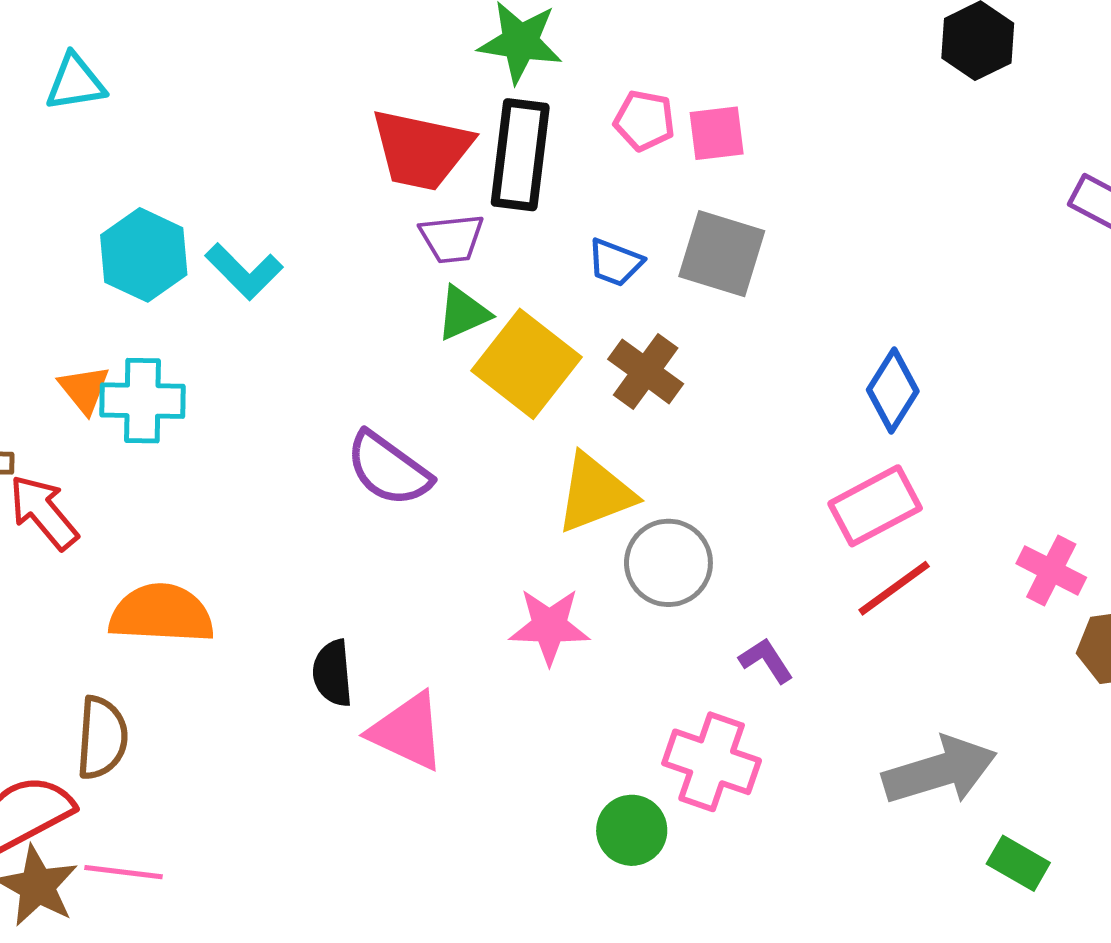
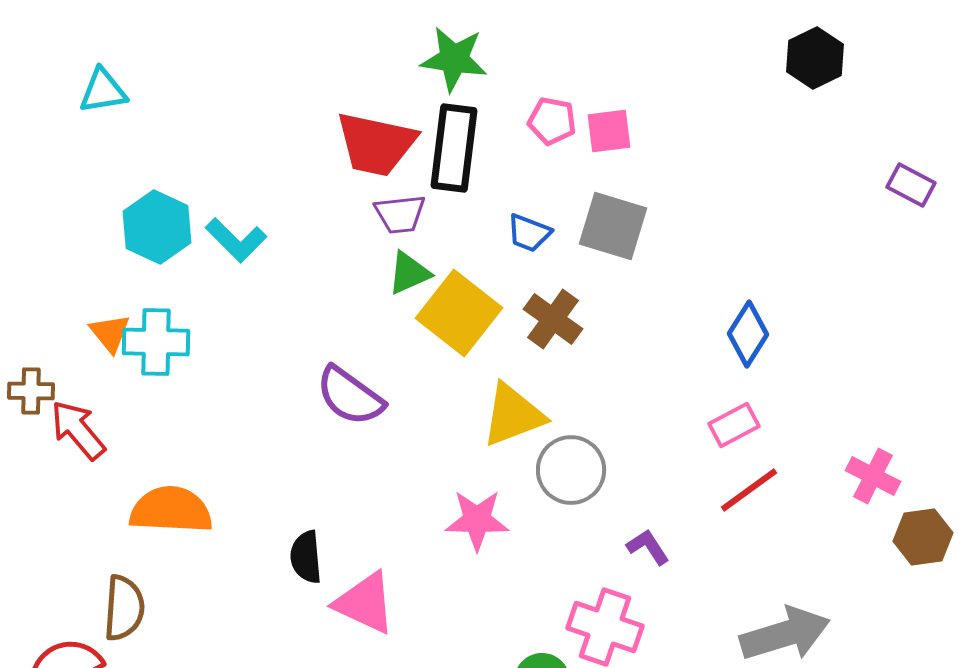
pink rectangle: (875, 506) -> (734, 425), size x0.7

